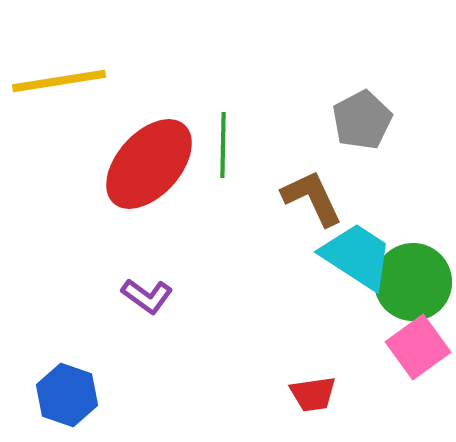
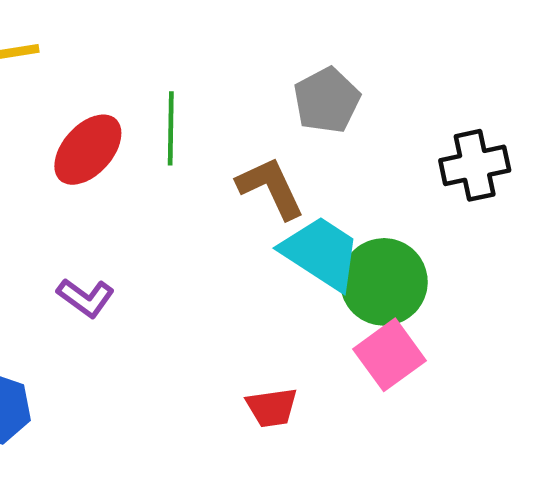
red ellipse: (149, 164) -> (88, 150), size x0.7

